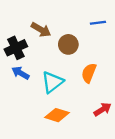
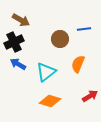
blue line: (98, 23) -> (84, 29), moved
brown arrow: (41, 30) -> (21, 20), moved

